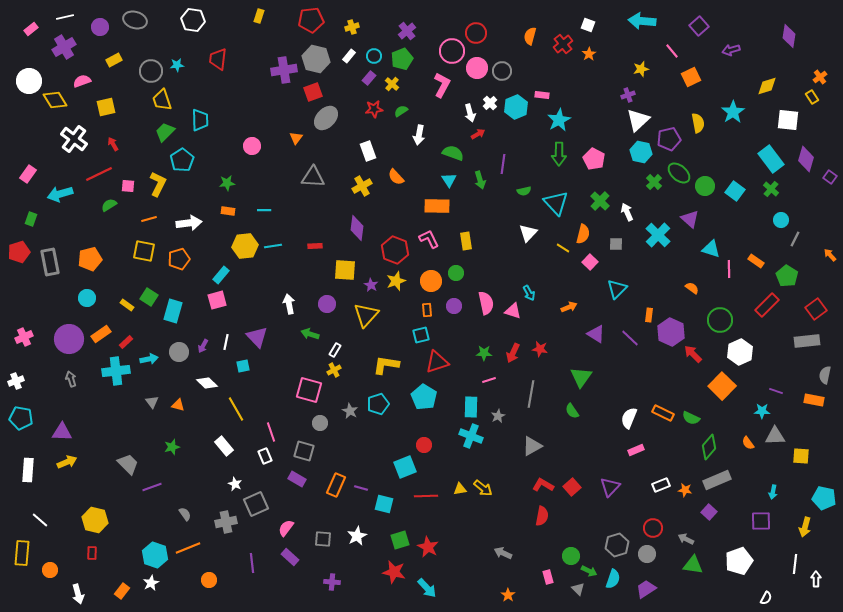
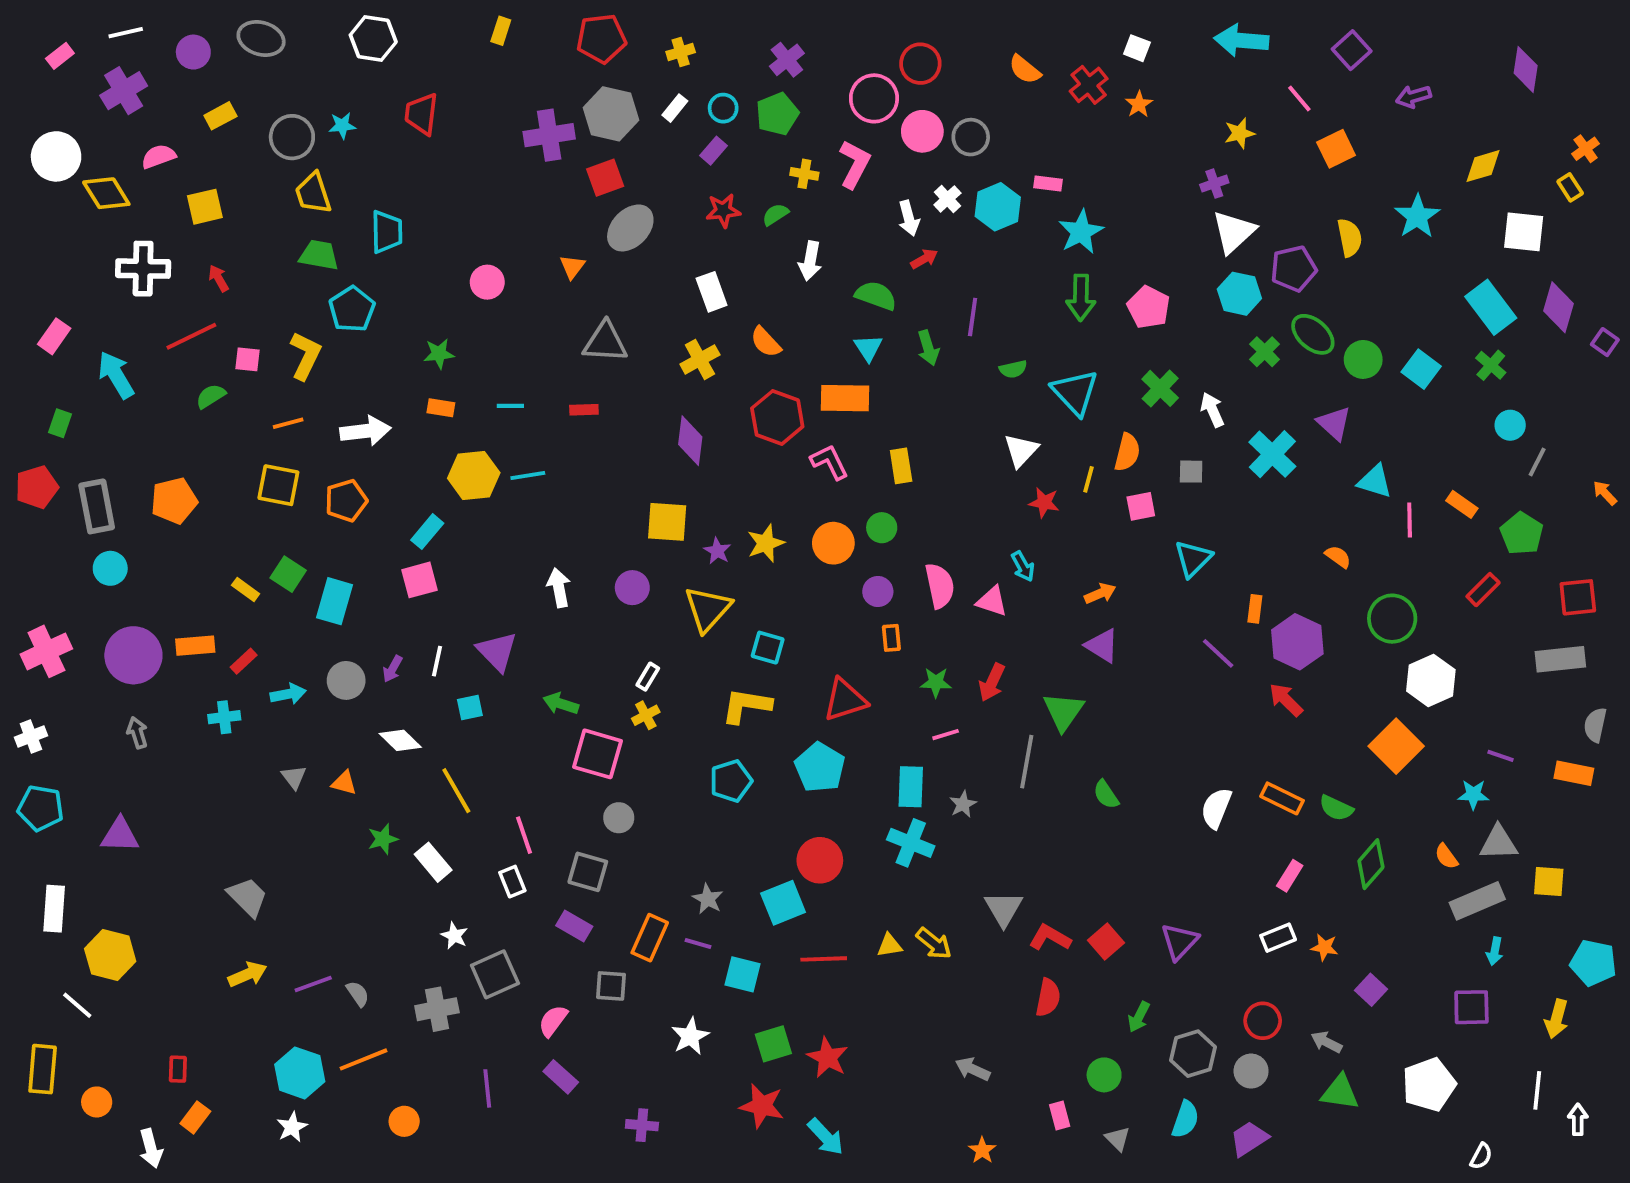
orange semicircle: (530, 36) -> (1025, 69), turned -66
yellow cross: (392, 84) -> (804, 174), moved, turned -32
green trapezoid: (165, 132) -> (319, 255), turned 55
white cross: (74, 139) -> (143, 269), turned -36
cyan arrow: (60, 194) -> (116, 375), turned 75
red rectangle: (315, 246) -> (584, 410), moved
yellow line: (563, 248) -> (1089, 479), turned 72
red hexagon: (395, 250) -> (777, 417), moved
pink square: (590, 262) -> (1141, 506), turned 35
cyan circle: (87, 298) -> (110, 568), moved
red rectangle: (767, 305) -> (1483, 590), size x0.7
red square: (816, 309) -> (1578, 597), turned 30
orange rectangle: (427, 310) -> (891, 638), moved
orange rectangle: (101, 334) -> (195, 646), turned 30
green arrow: (310, 334) -> (561, 704), moved
purple triangle: (596, 334) -> (1102, 646), moved
cyan square: (421, 335) -> (768, 648), moved, turned 30
pink cross: (24, 337) -> (46, 651), size x1.4
red star: (540, 349) -> (1044, 503), moved
red arrow: (693, 354) -> (1286, 700), moved
cyan cross: (116, 371) -> (224, 717), size x0.6
green triangle: (581, 377) -> (1063, 711), moved
gray star: (350, 411) -> (708, 899), moved
red circle: (424, 445) -> (820, 860), size x1.5
gray triangle: (532, 446) -> (1004, 909), moved, turned -30
green star: (172, 447) -> (383, 839), moved
pink rectangle: (636, 450) -> (1290, 876), moved, turned -35
yellow arrow: (67, 462) -> (247, 974), moved
gray rectangle: (717, 480) -> (1477, 901), moved
purple line: (152, 487) -> (313, 984), moved
yellow hexagon: (95, 520) -> (110, 955), moved
gray square: (323, 539) -> (611, 986), moved
green arrow: (589, 571) -> (1139, 1017), moved, turned 91
orange rectangle: (122, 591) -> (195, 1117), moved

